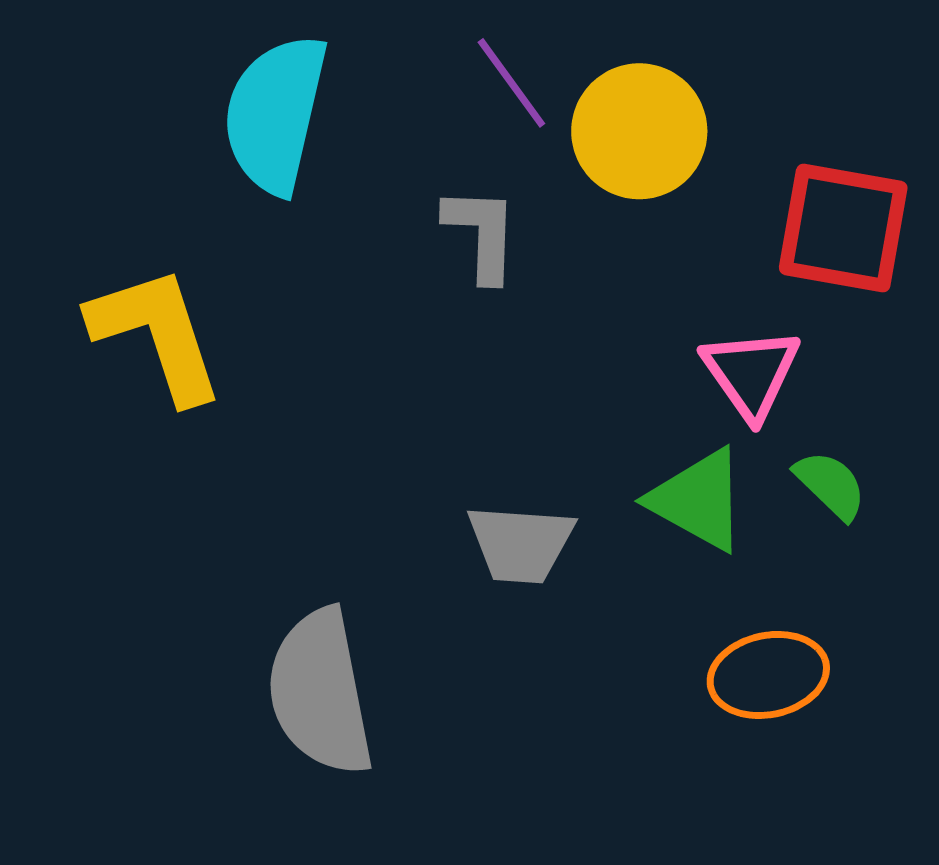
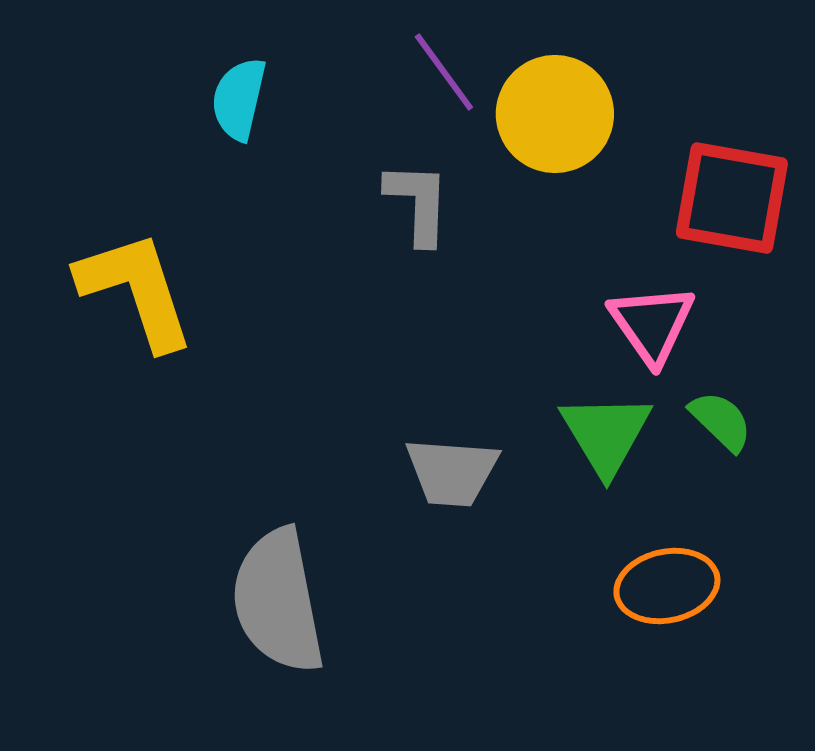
cyan semicircle: (275, 114) -> (239, 99), size x0.6
green triangle: (698, 500) -> (606, 434), turned 30

